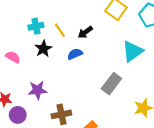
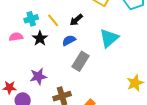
cyan triangle: (133, 51) -> (109, 38), moved
pink semicircle: (13, 57) -> (16, 37), moved, turned -32
gray rectangle: (111, 84) -> (80, 61), moved

